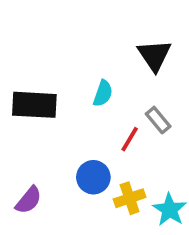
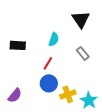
black rectangle: (34, 105) -> (18, 45), size x0.7
red line: (130, 139) -> (48, 63), moved

